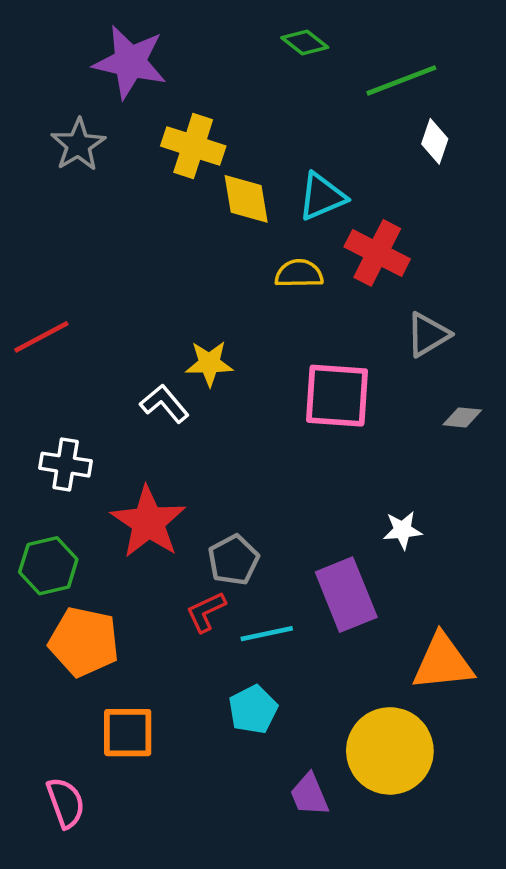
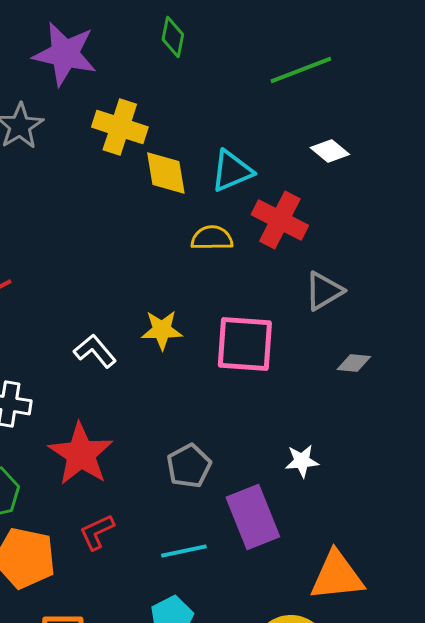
green diamond: (305, 42) -> (173, 37), moved, turned 63
white diamond: (435, 141) -> (330, 151), moved, turned -69
yellow star: (209, 363) -> (162, 330), moved
gray pentagon: (233, 560) -> (189, 466), moved
red L-shape: (206, 612) -> (97, 532), moved

